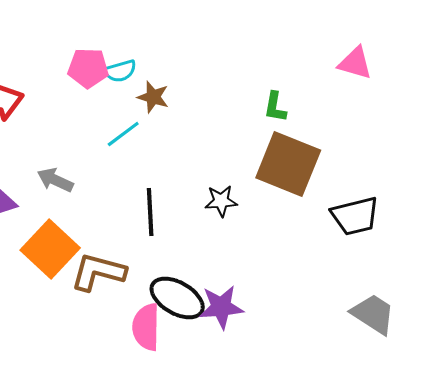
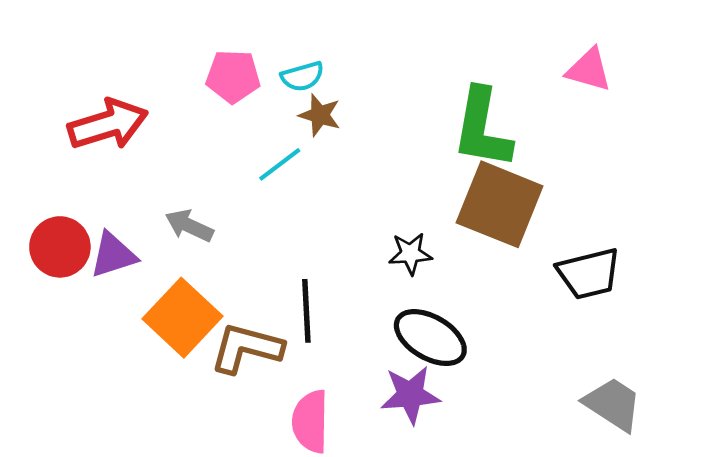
cyan semicircle: (120, 71) -> (302, 76), moved
green L-shape: (275, 107) -> (482, 128), size x2.0
black line: (150, 212) -> (306, 311), moved
black ellipse: (177, 298) -> (430, 338), moved

